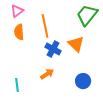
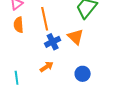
blue cross: (53, 49) -> (53, 42), turned 35

